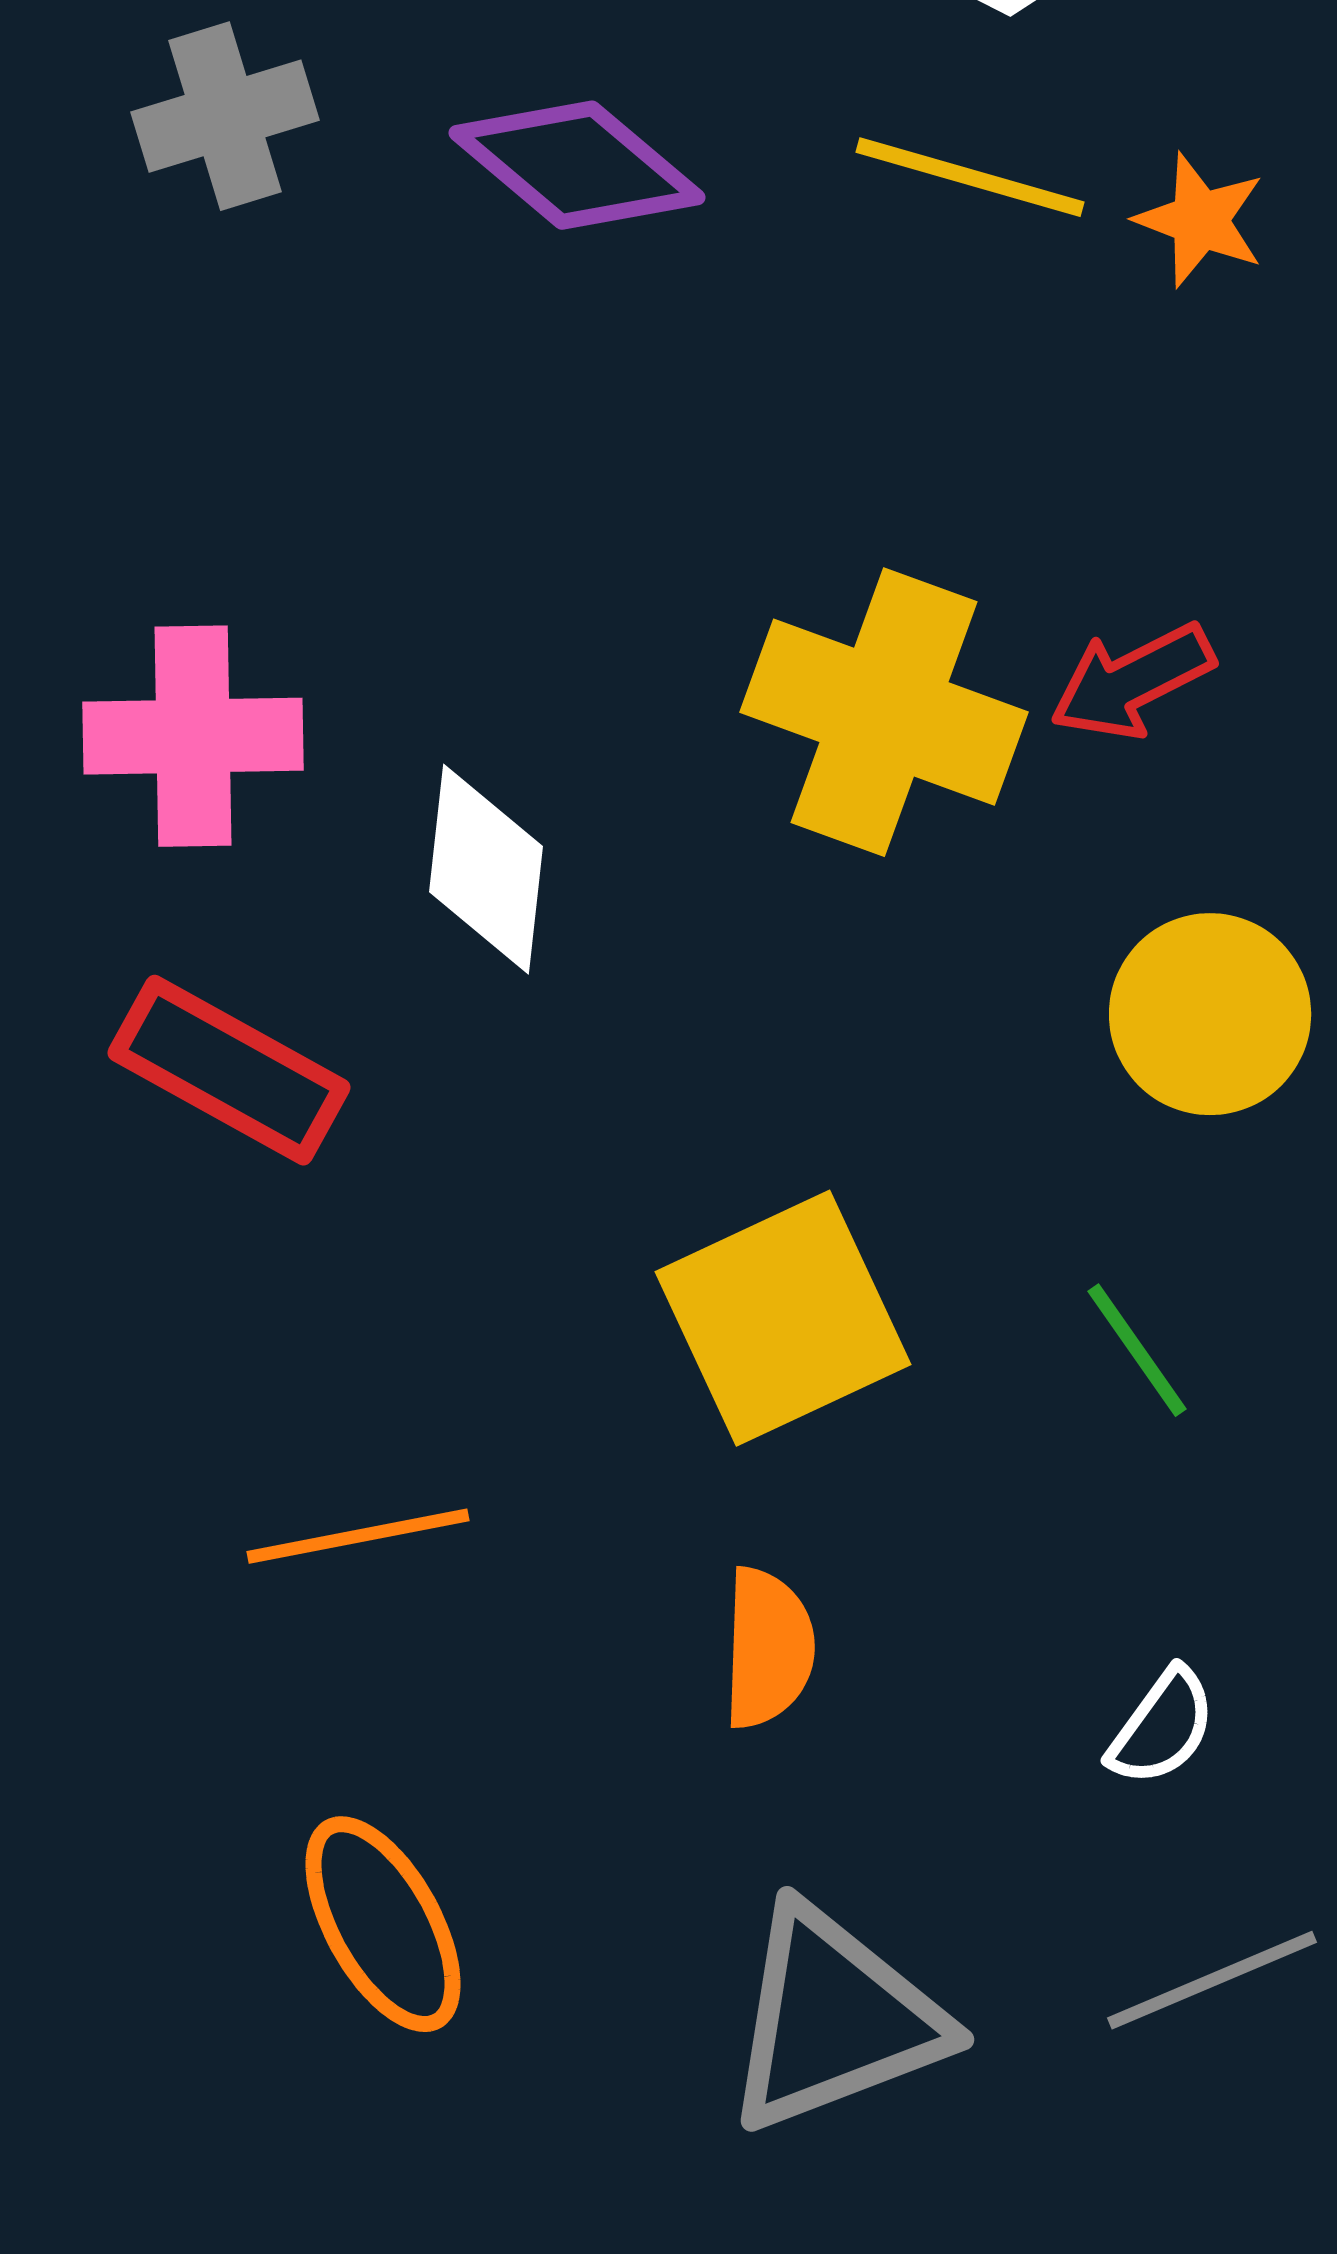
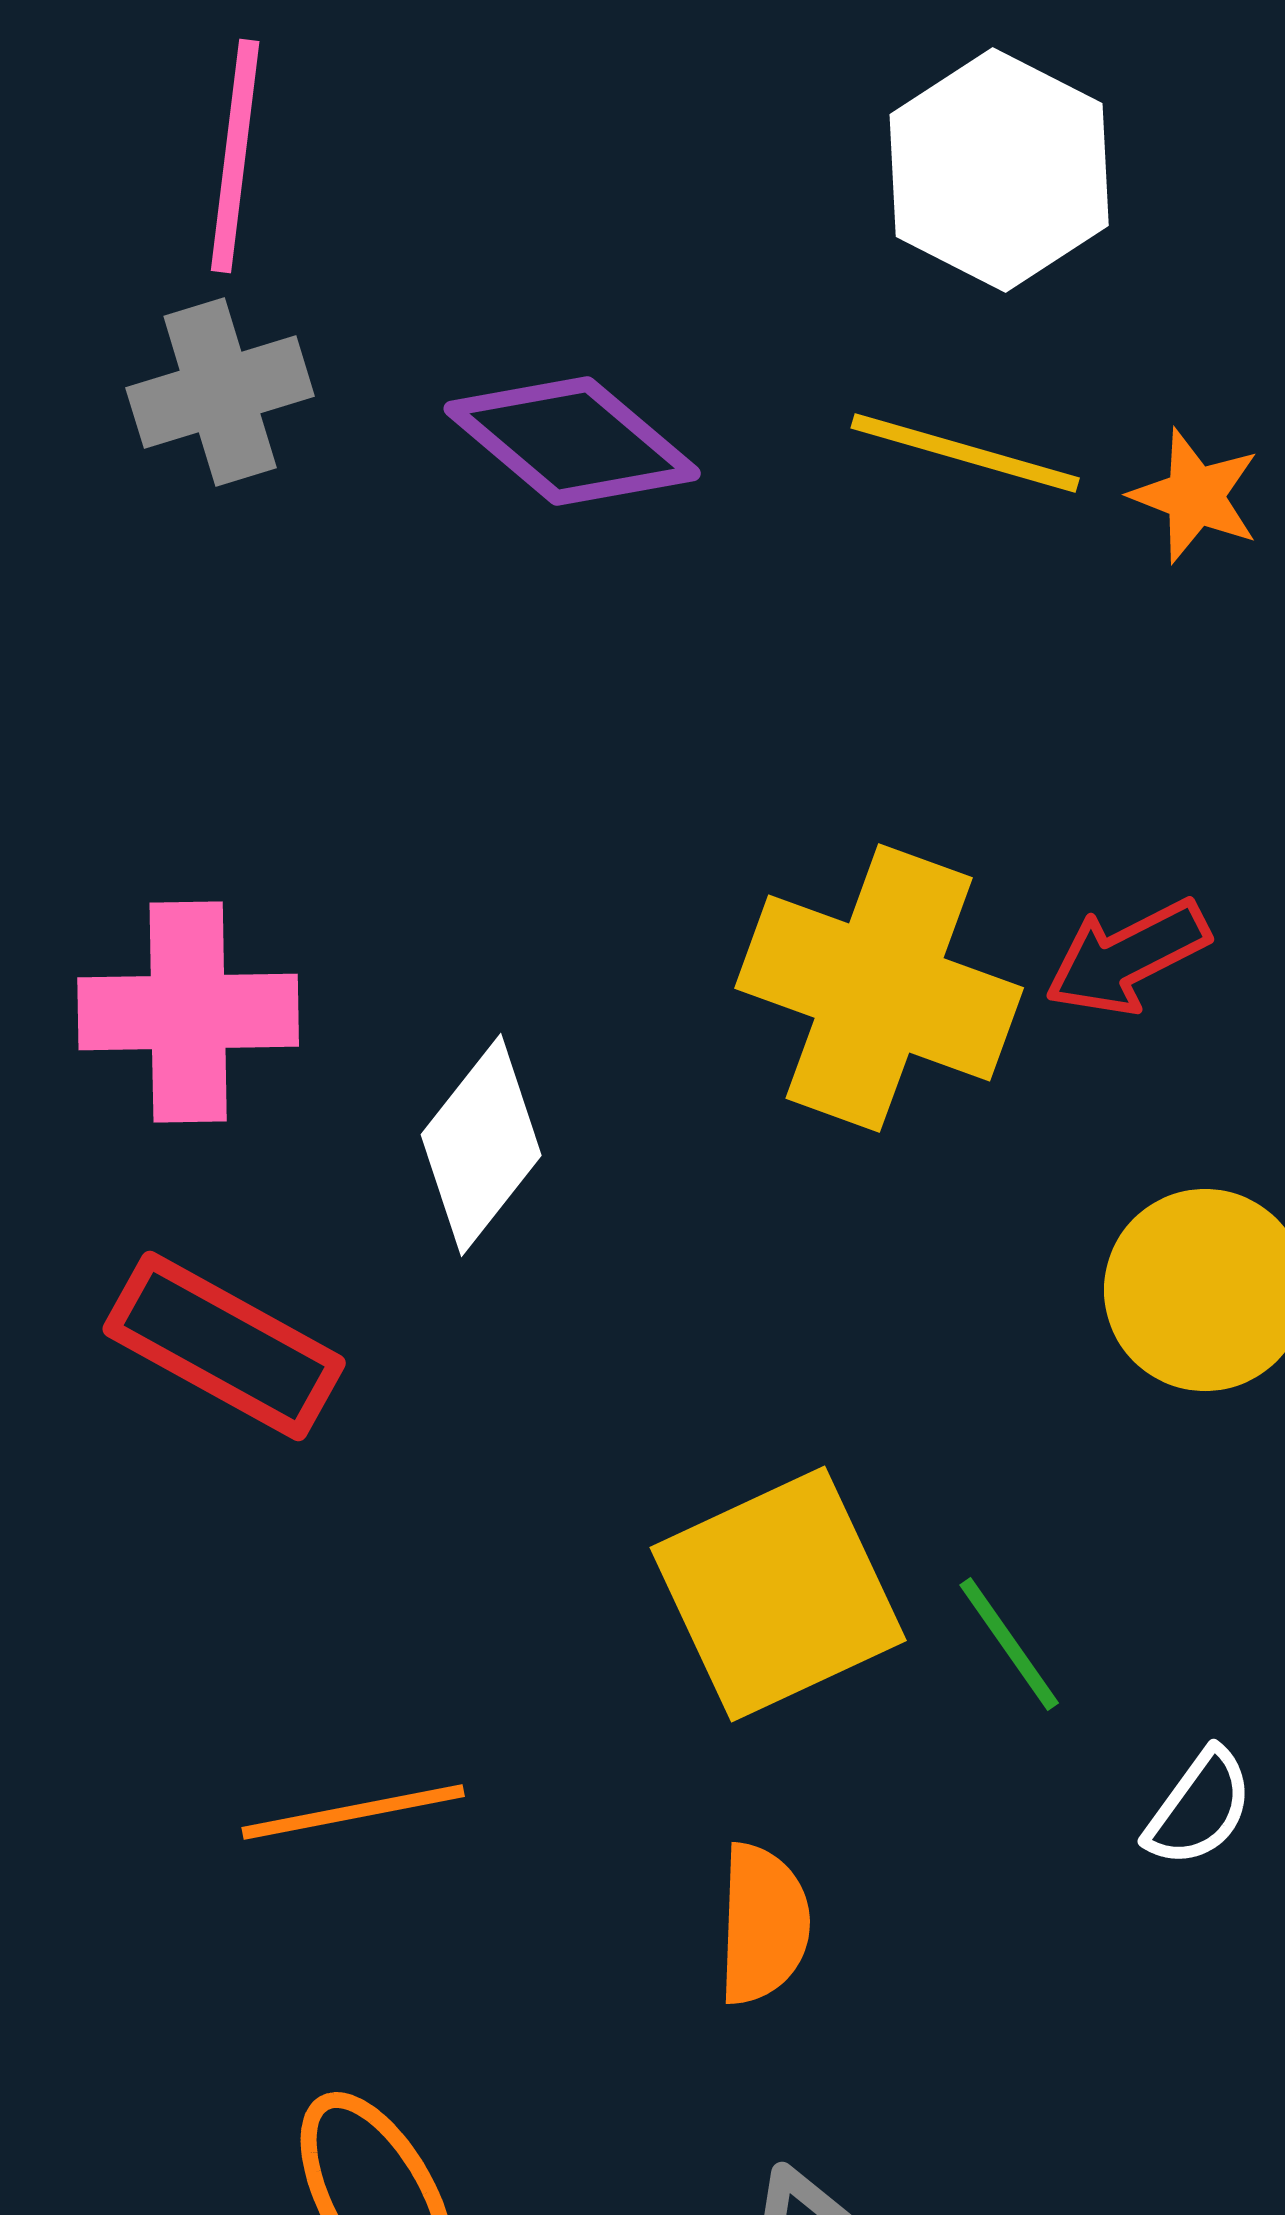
white diamond: (486, 869) -> (481, 1145), turned 32
green line: (1137, 1350) -> (1009, 1644), moved
white semicircle: (1162, 1727) -> (1199, 1808), moved

